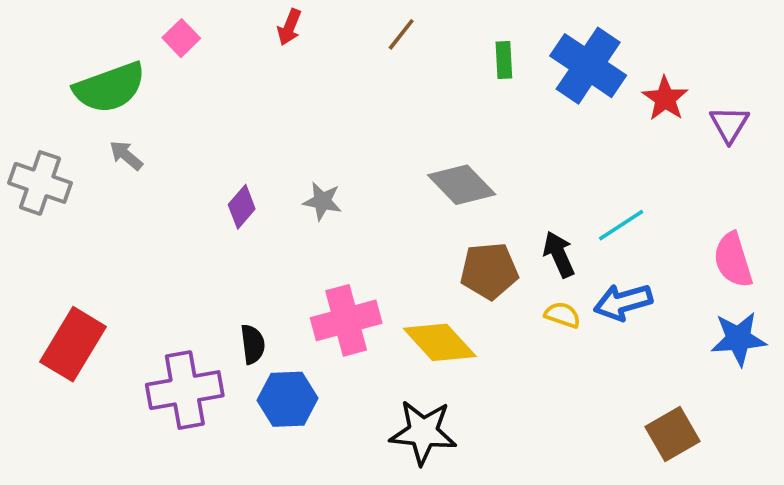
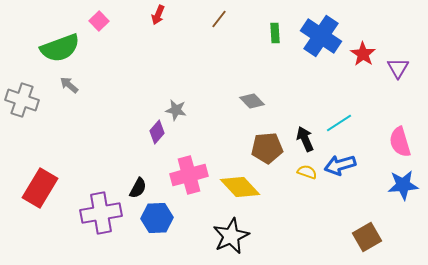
gray diamond: (462, 185) -> (252, 101), size x0.7
purple diamond: (242, 207) -> (157, 132), moved
black semicircle: (253, 344) -> (138, 188), turned 35
black star: (423, 432) -> (231, 236), turned -30

